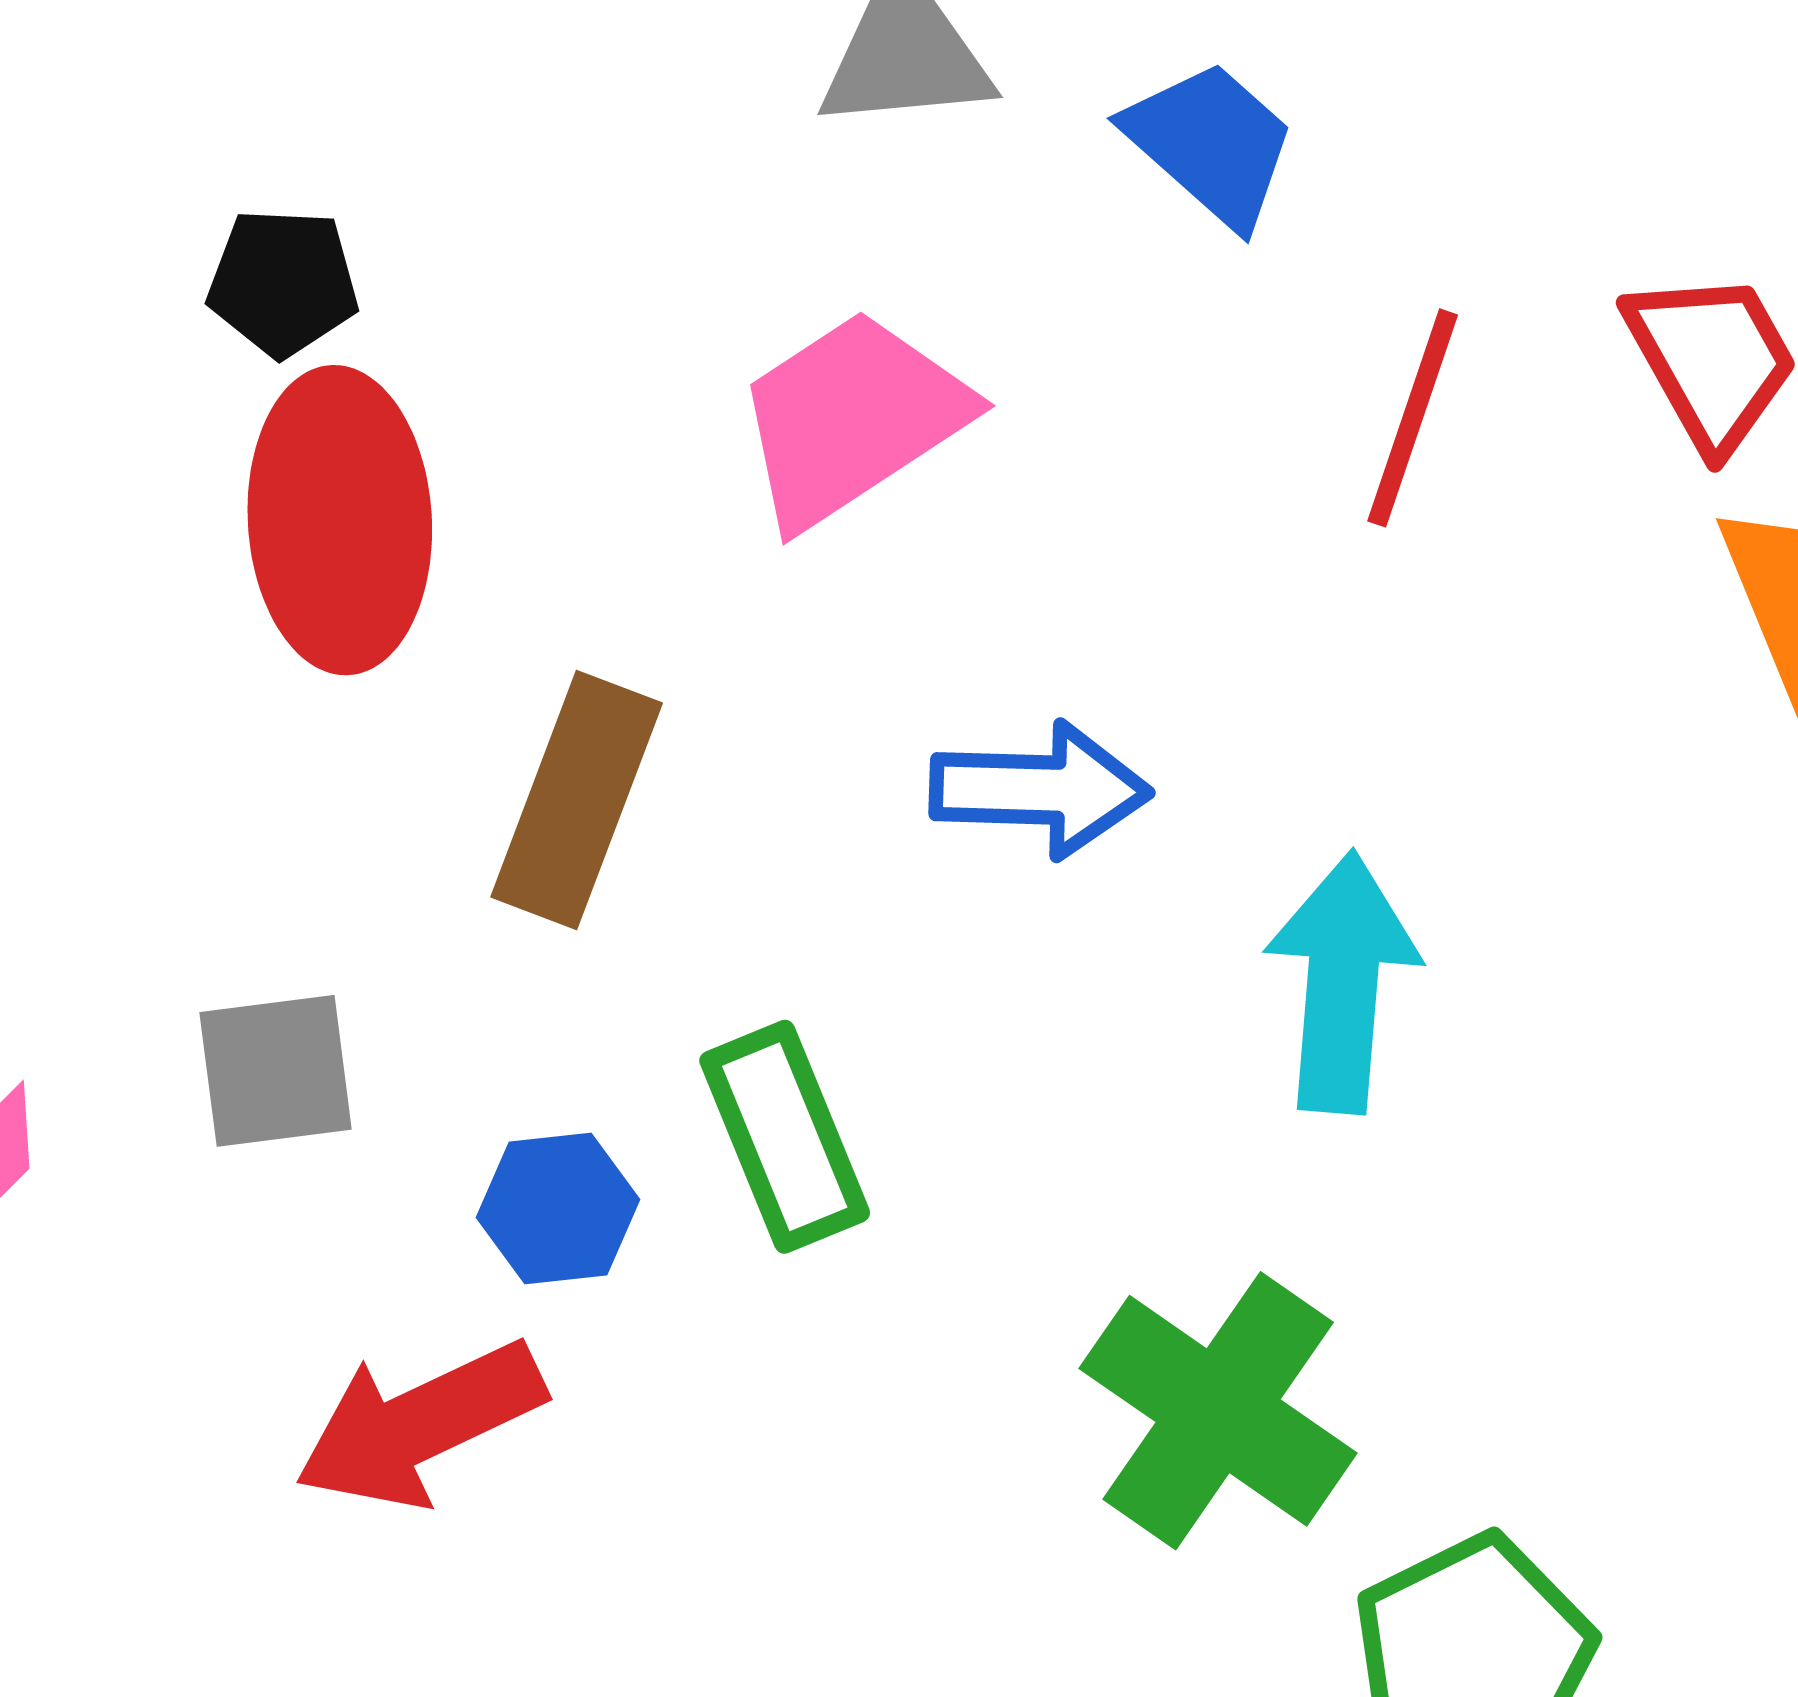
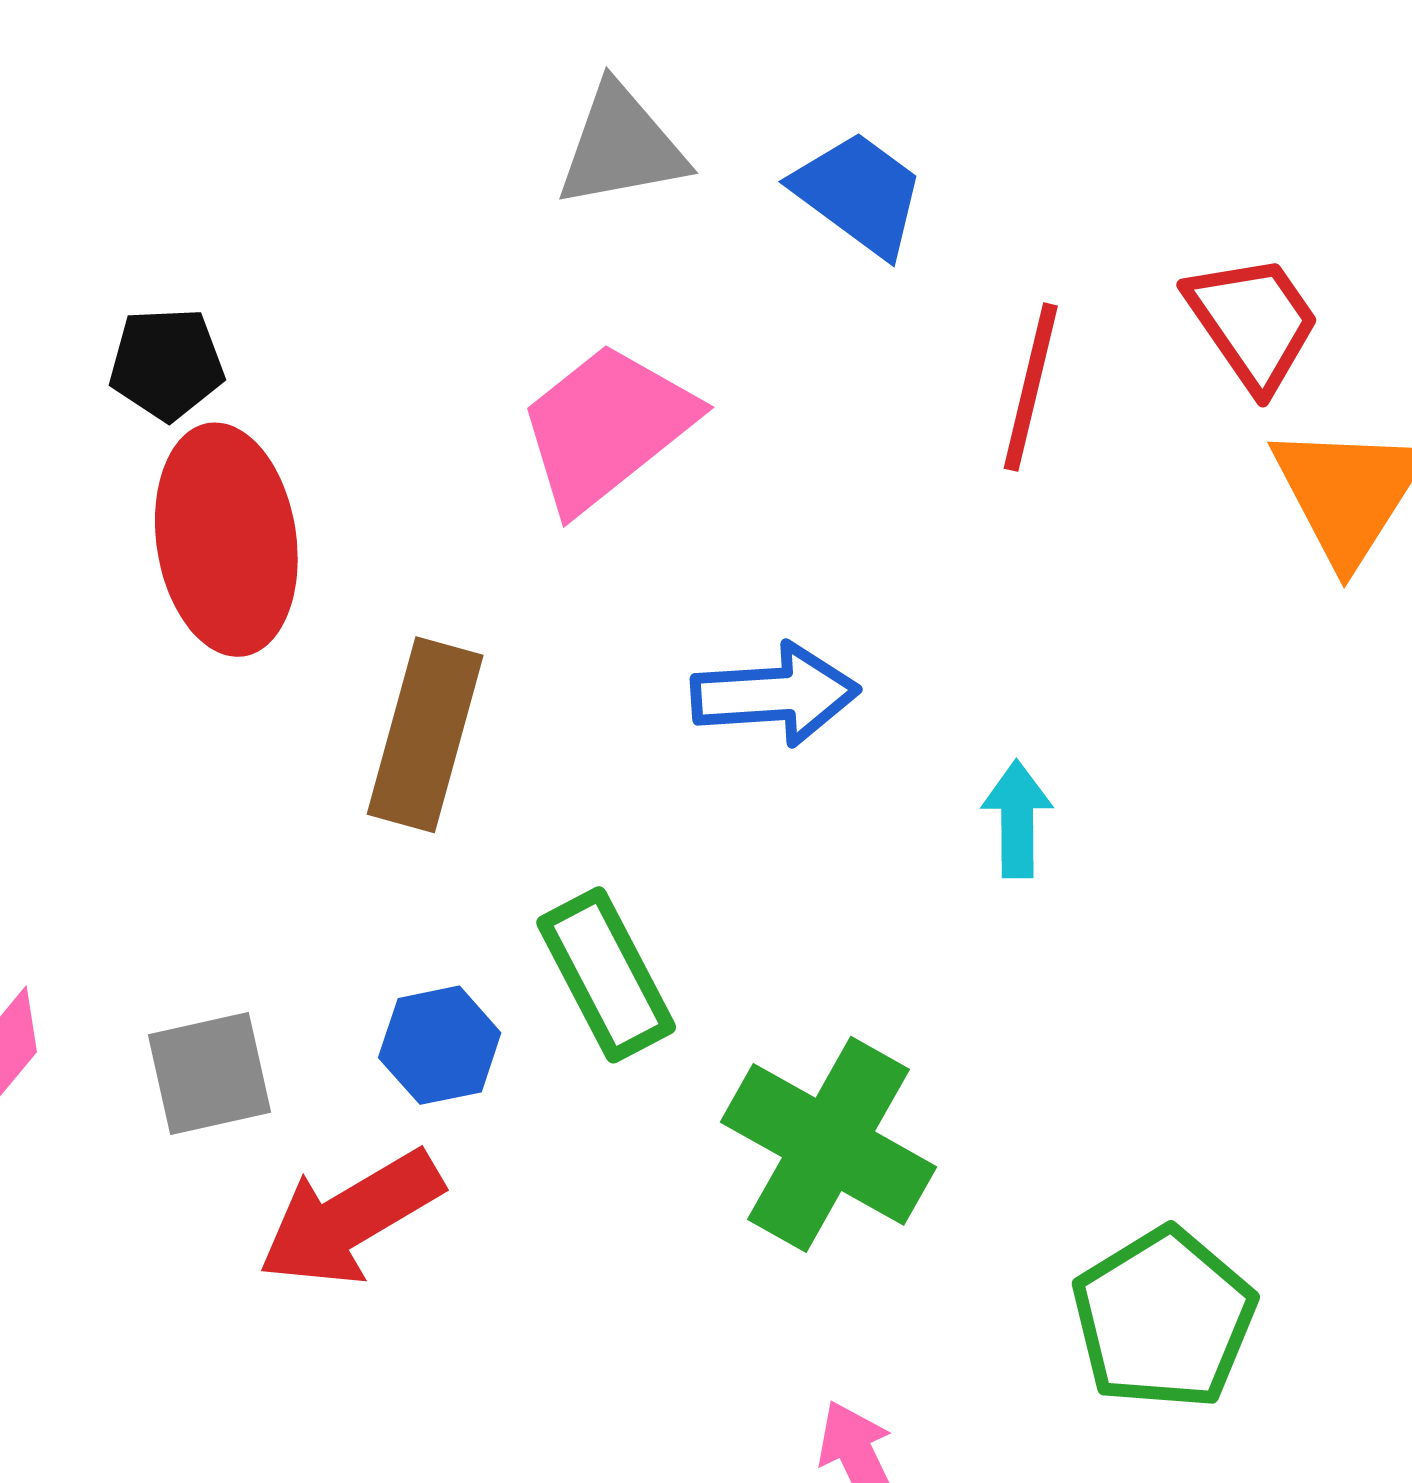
cyan arrow: (1342, 982) -> (1017, 819), size x0.6
gray square: (276, 1071) -> (210, 1074), moved
green cross: (1218, 1411) -> (828, 1144), moved

